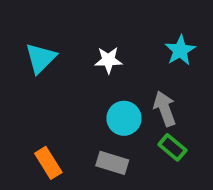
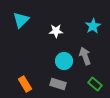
cyan triangle: (41, 58) -> (21, 20), moved
green rectangle: (172, 147) -> (95, 84), moved

